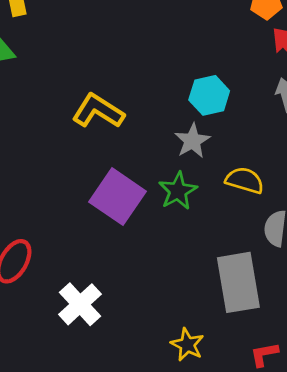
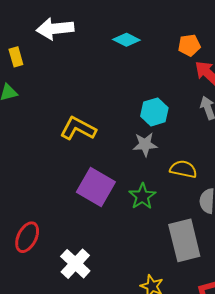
gray star: (192, 141) -> (145, 144), turned 30
green star: (178, 191) -> (142, 196), moved

